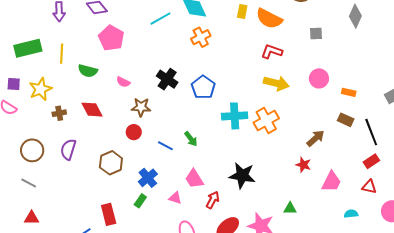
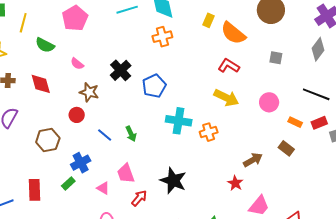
orange cross: (266, 121) -> (209, 132), size x0.7
black line: (371, 132) -> (316, 94), moved, turned -60
red rectangle: (371, 161) -> (319, 123), moved

